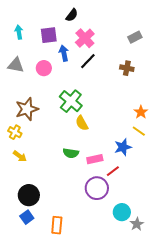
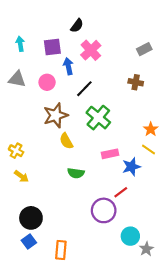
black line: (88, 61) -> (84, 89), moved
green cross: (71, 101) -> (98, 118), moved
brown star: (27, 109) -> (56, 115), moved
yellow semicircle: (82, 123) -> (66, 141), moved
pink rectangle: (95, 159) -> (110, 154), moved

